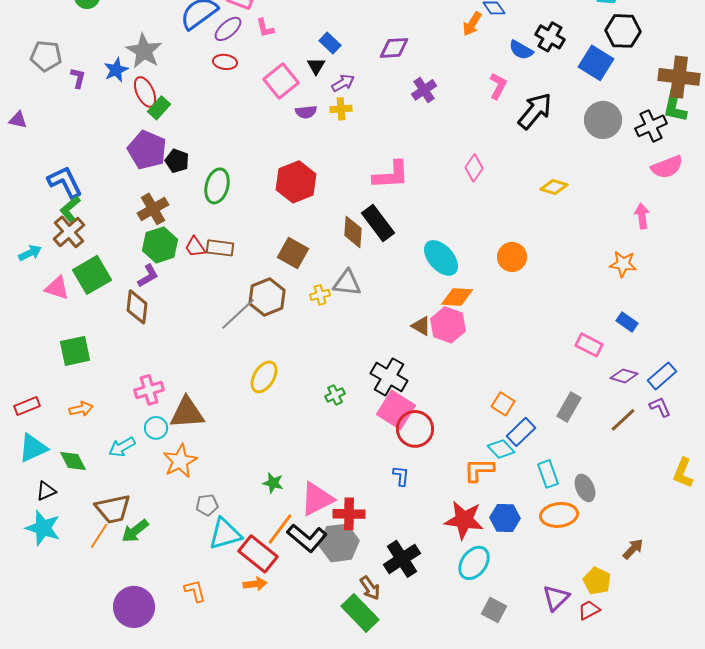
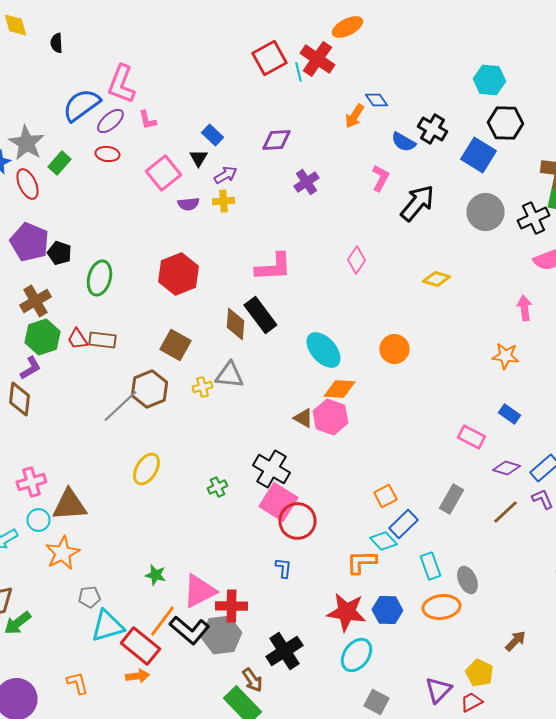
green rectangle: (159, 108) -> (59, 163), moved
orange square: (503, 404) -> (385, 496), turned 30

